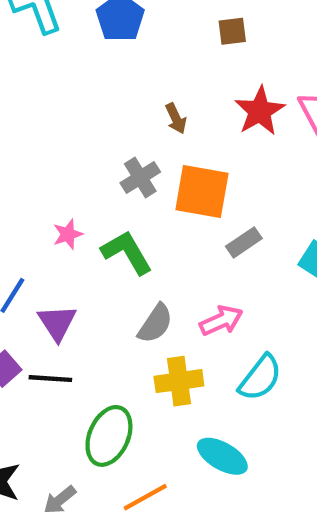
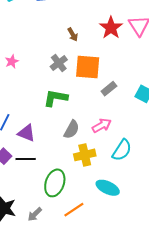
pink star: (68, 234) -> (12, 61), moved
green L-shape: (127, 252) -> (56, 98), turned -45
purple triangle: (57, 323) -> (26, 133), turned -30

